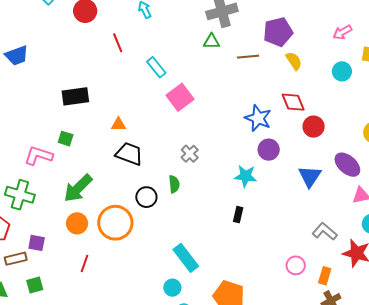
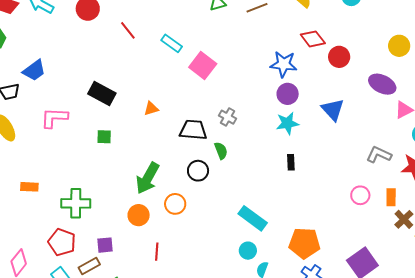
black rectangle: (75, 96) -> (102, 93), turned 52
purple circle: (269, 150) -> (288, 94), moved
black trapezoid: (129, 154) -> (193, 130), moved
pink L-shape: (38, 156) -> (54, 118), moved
blue triangle: (310, 176) -> (333, 110), moved
green arrow: (78, 188) -> (148, 178), moved
orange circle: (115, 223) -> (175, 204), size x0.6

